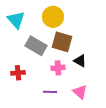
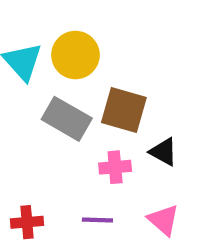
yellow circle: (53, 17) -> (75, 55), moved
red cross: (18, 73) -> (27, 222), moved

